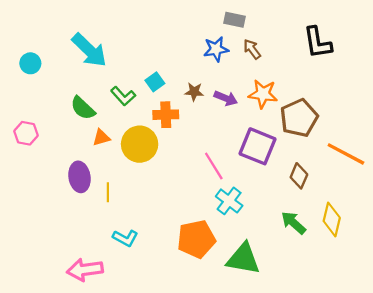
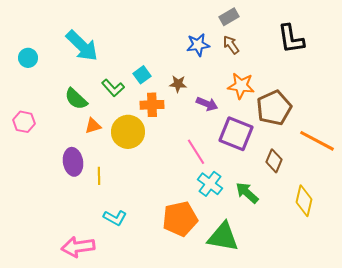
gray rectangle: (235, 20) -> (229, 17), moved, turned -42
purple arrow: (226, 98) -> (207, 104), moved
green arrow: (294, 223) -> (247, 193), moved

